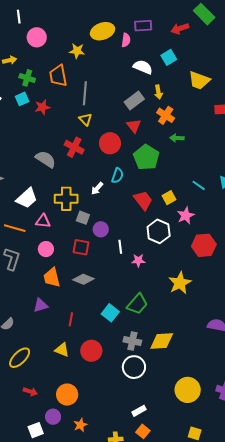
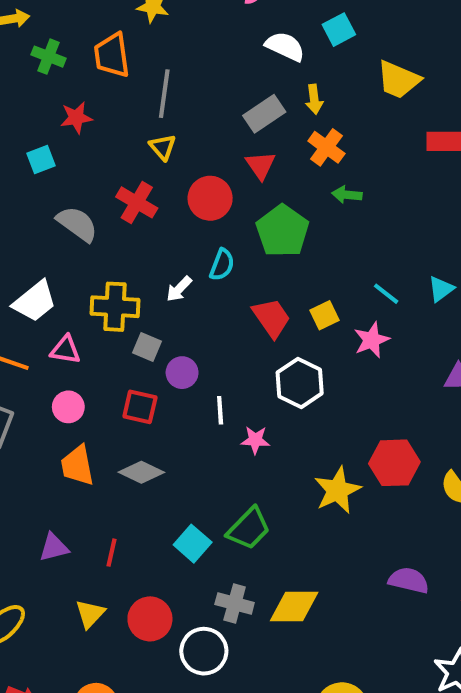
cyan square: (22, 99) -> (41, 160), moved
pink star: (186, 216) -> (372, 340), moved
red hexagon: (204, 245) -> (394, 463), moved
purple triangle: (41, 305) -> (54, 547), moved
yellow triangle: (62, 350) -> (90, 614), turned 49
white circle: (134, 367) -> (204, 651), moved

